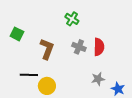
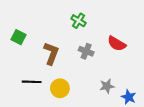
red semicircle: (99, 47) -> (117, 44), moved, turned 120
yellow circle: (47, 86) -> (60, 88), moved

